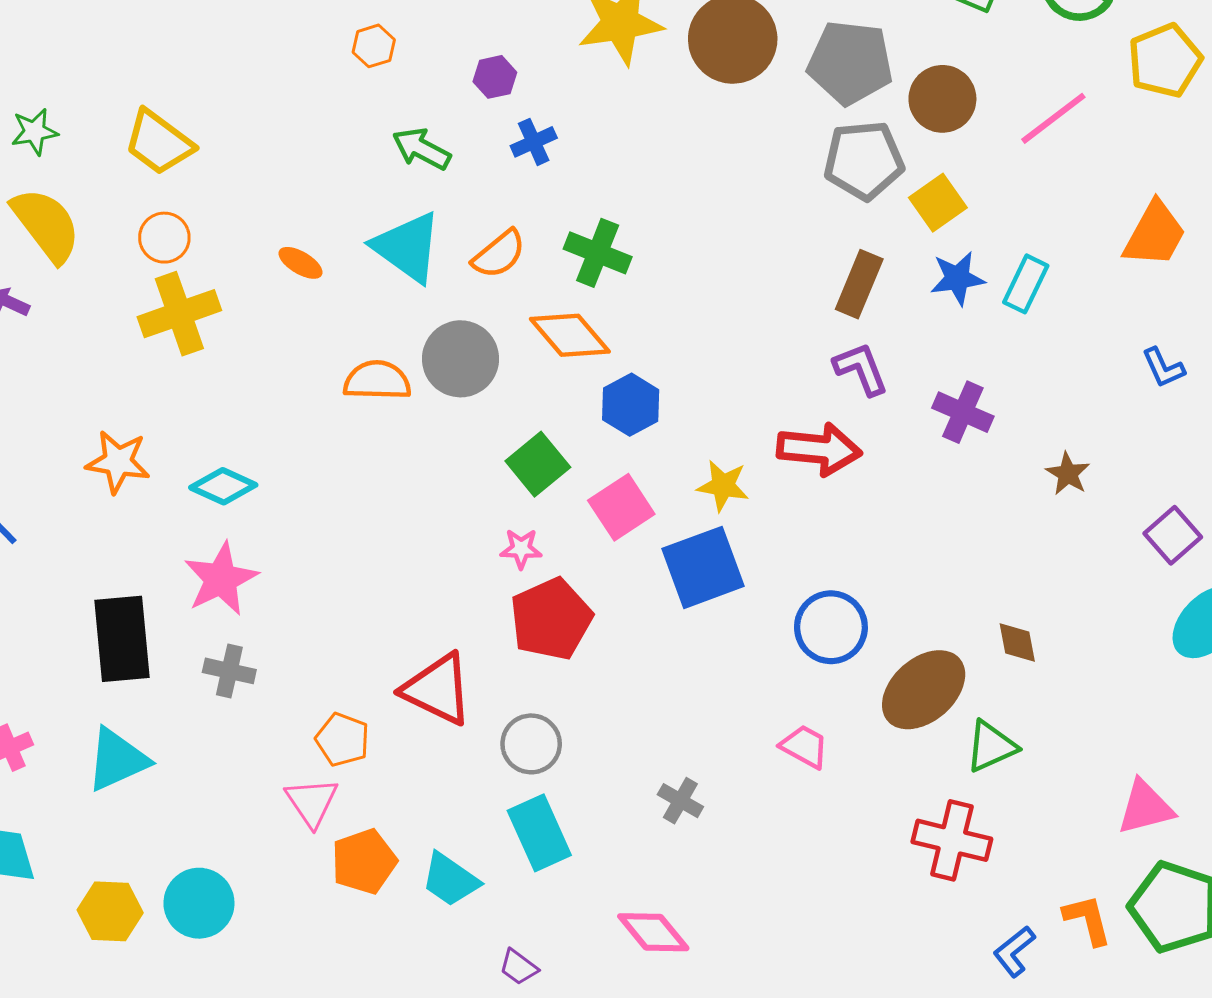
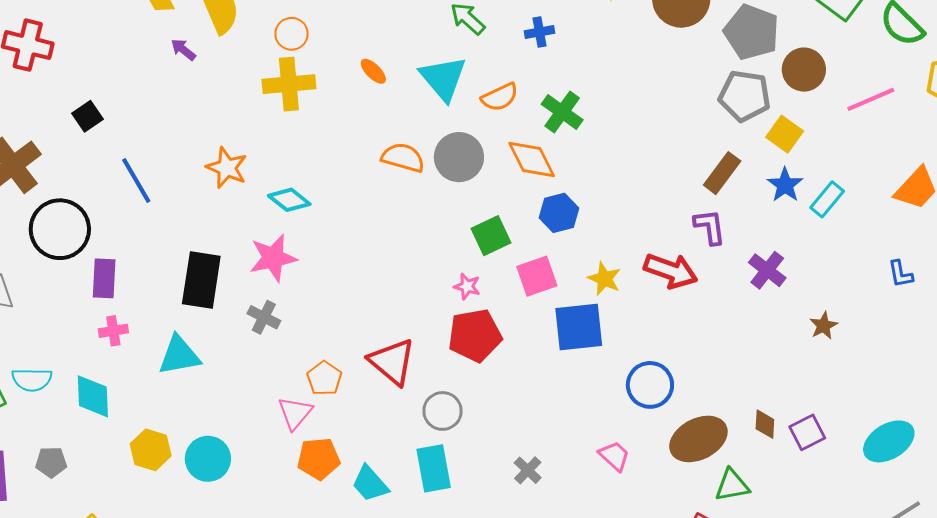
yellow square: (938, 203) -> (785, 134), turned -33
blue star: (957, 278) -> (785, 185), turned 30
purple square: (1173, 535) -> (807, 432), moved

